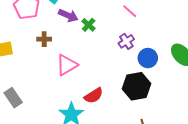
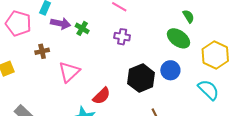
purple cross: (126, 41) -> (122, 37), turned -35
blue circle: (148, 58) -> (170, 70), moved

